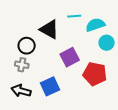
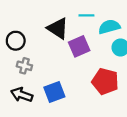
black circle: (27, 46) -> (16, 41), moved
purple square: (70, 57) -> (79, 46), moved

